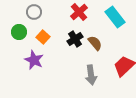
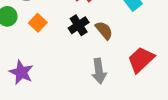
purple star: (34, 60) -> (21, 72), moved

